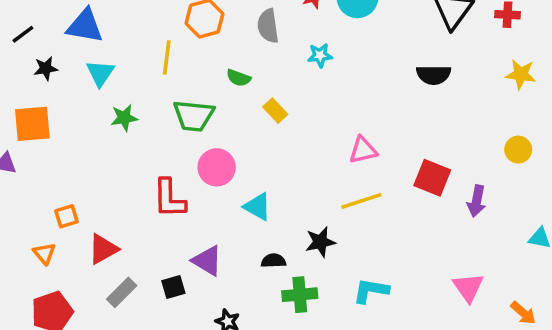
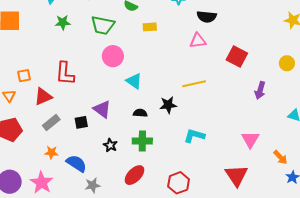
black semicircle: (434, 75) -> (207, 17), moved
yellow rectangle: (275, 111) -> (150, 27), turned -56
pink triangle: (363, 150) -> (198, 41), moved
red square: (432, 178) -> (237, 57), moved
red L-shape: (169, 198) -> (65, 73), moved
green cross: (300, 295) -> (142, 141), moved

